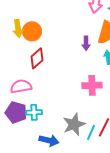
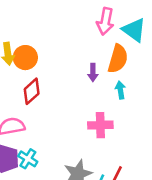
cyan cross: (34, 112) -> (28, 159), turned 35

